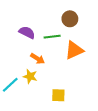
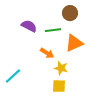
orange arrow: (37, 59) -> (47, 53), moved
yellow star: (30, 76) -> (61, 68), moved

